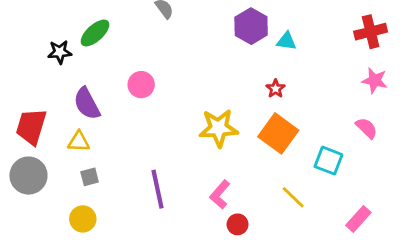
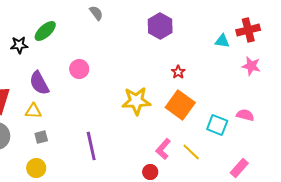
cyan triangle: (286, 41) -> (222, 41), moved
pink semicircle: (366, 128) -> (245, 115), moved, turned -30
pink L-shape: (220, 195) -> (163, 149), moved

